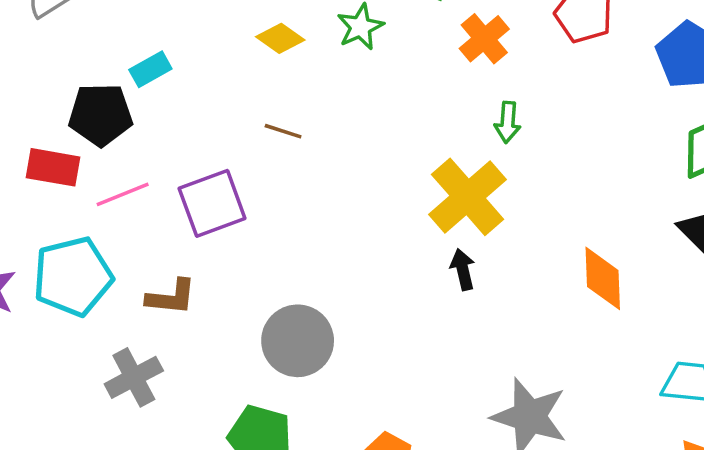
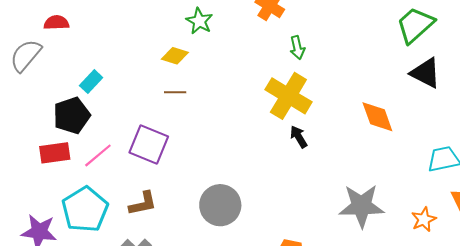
yellow diamond: (280, 38) -> (175, 56), moved
purple square: (212, 203) -> (149, 145), turned -30

